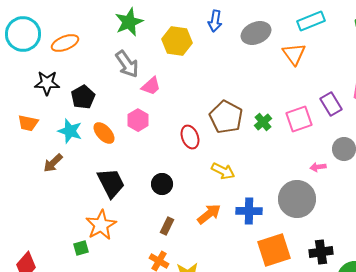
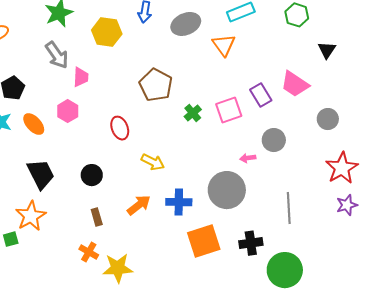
pink trapezoid: (151, 86) -> (81, 77), turned -45
brown pentagon: (226, 117) -> (156, 85), moved
brown rectangle: (167, 226) -> (97, 217), turned -42

